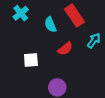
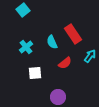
cyan cross: (21, 13) -> (26, 47), moved

